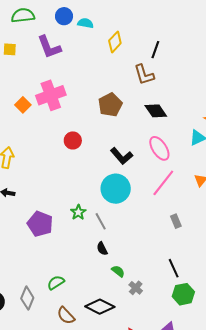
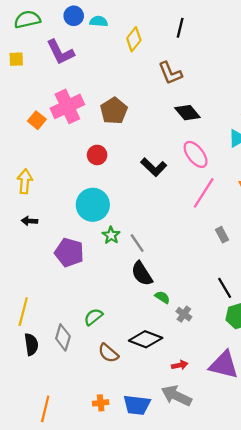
black line: (155, 50) -> (180, 28), moved
brown pentagon: (110, 105) -> (114, 111), moved
cyan circle: (116, 189) -> (93, 205), moved
black semicircle: (102, 249) -> (142, 274), size x1.6

